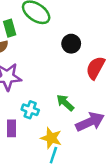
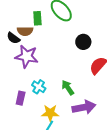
yellow star: (51, 138) -> (50, 113), turned -30

